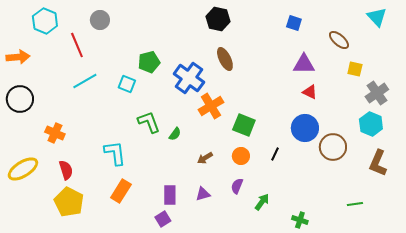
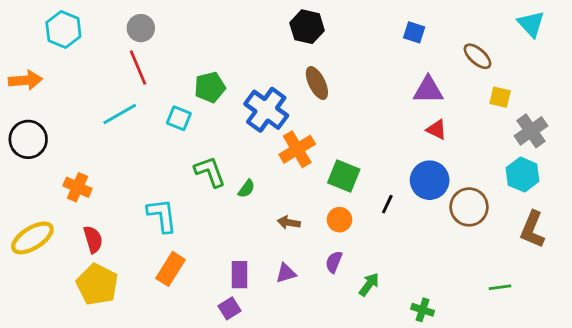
red line: (77, 45) -> (138, 68), moved
black line: (275, 154) -> (387, 204), moved
brown arrow: (205, 158) -> (289, 222), turned 42

